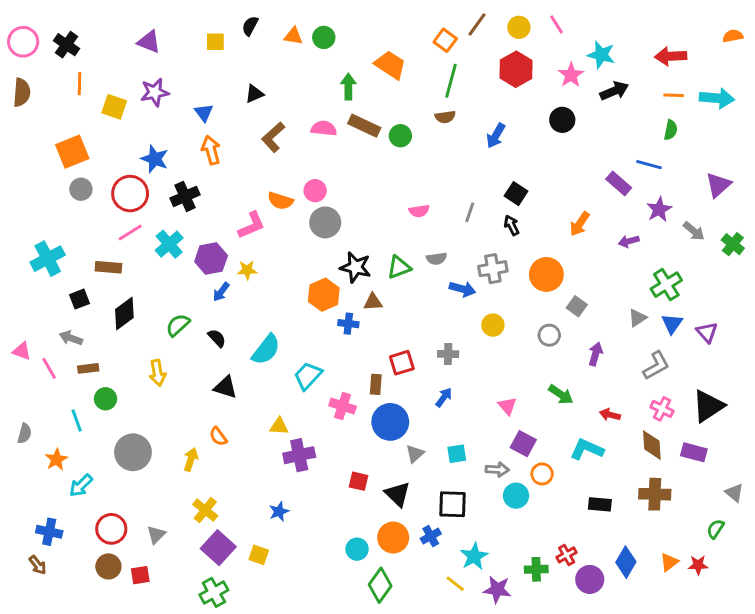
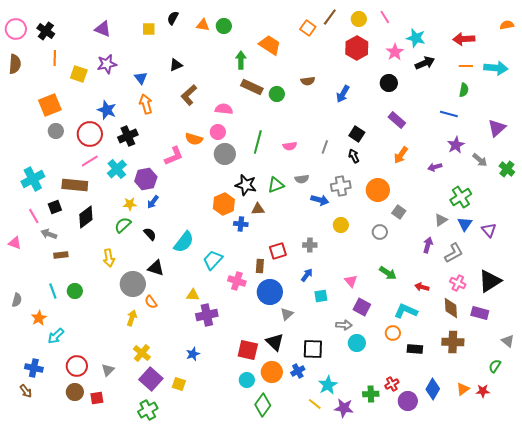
green line: (451, 81) -> (258, 142), moved
pink semicircle: (324, 128) -> (224, 109), moved
purple rectangle: (619, 183) -> (397, 120), moved
brown rectangle: (108, 267) -> (75, 185), size x1.4
yellow star: (247, 270) -> (130, 204), moved
purple arrow: (596, 354) -> (428, 245), moved
pink line: (49, 368) -> (34, 216), moved
green circle: (106, 399) -> (75, 291), moved
gray circle: (133, 452) -> (133, 284), moved
cyan square: (457, 454) -> (321, 296), moved
orange circle: (542, 474) -> (393, 333), moved
red square: (358, 481) -> (248, 350), moved, size x1.5

